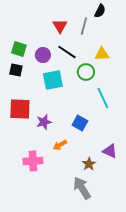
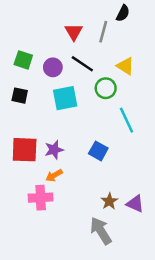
yellow triangle: (102, 54) -> (125, 66), turned 35
black square: (16, 70) -> (20, 96), moved
red square: (20, 109) -> (25, 150), moved
orange arrow: (60, 145) -> (54, 175), moved
purple triangle: (110, 151) -> (135, 204), moved

